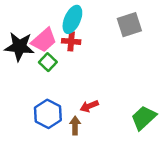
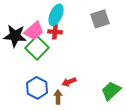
green square: (48, 62) -> (37, 48), size x1.6

